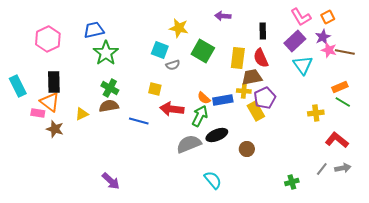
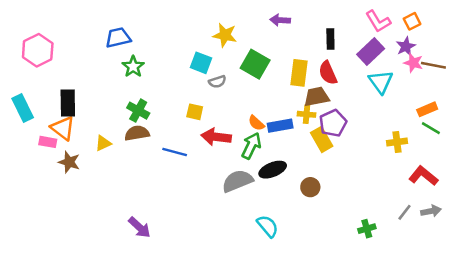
pink hexagon: (48, 39) -> (38, 50), moved
green star: (106, 53) -> (133, 67), size x0.7

